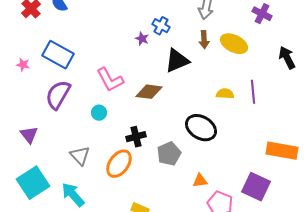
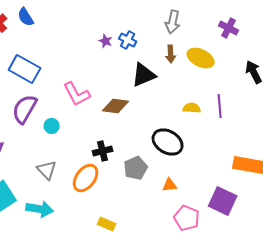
purple star: (142, 39) -> (106, 41), moved
cyan circle: (99, 113) -> (52, 126), moved
orange triangle: (200, 181) -> (170, 185), moved
cyan arrow: (73, 195) -> (40, 209), turned 140

